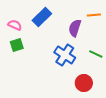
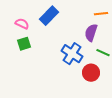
purple semicircle: (75, 28) -> (91, 33), moved
red circle: (84, 83) -> (91, 73), moved

